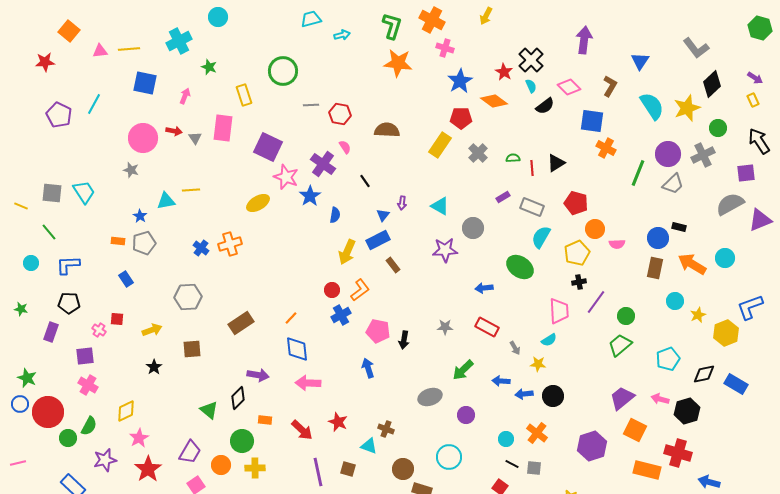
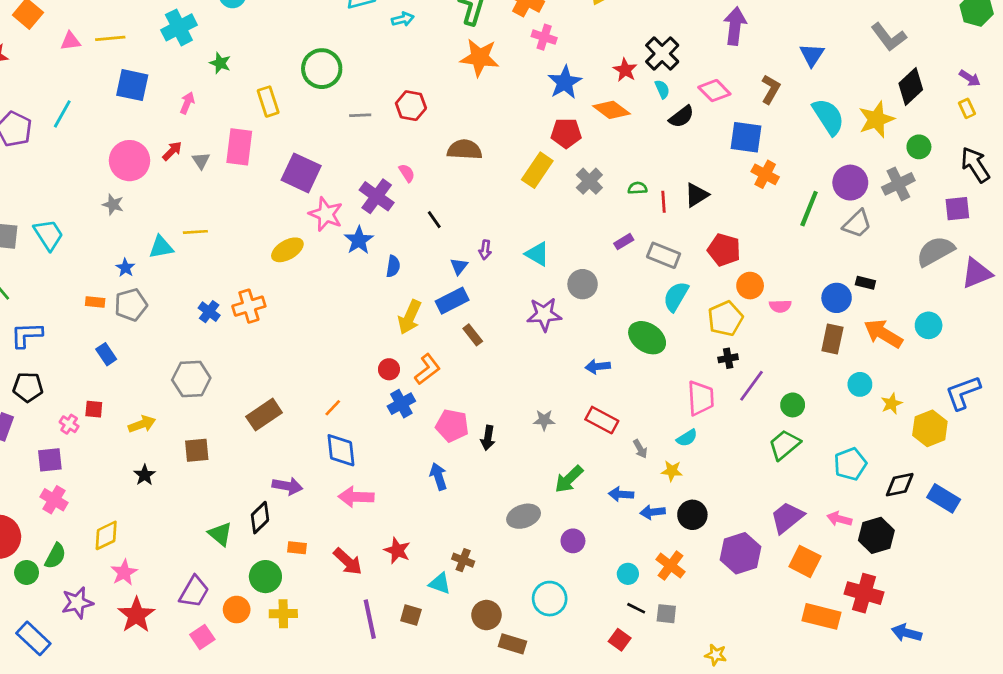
red hexagon: (340, 114) -> (411, 106), moved
red arrow: (174, 131) -> (172, 151), turned -56
purple hexagon: (592, 446) -> (740, 553), moved

